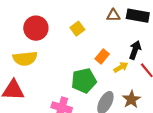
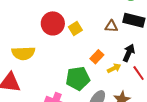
brown triangle: (113, 15) -> (111, 26), moved
red circle: (36, 28) -> (53, 23), moved

